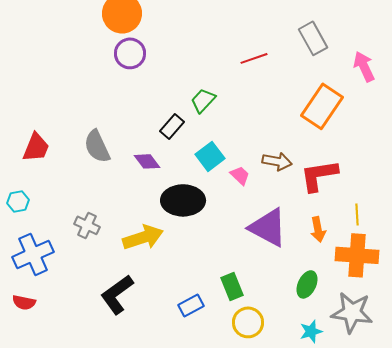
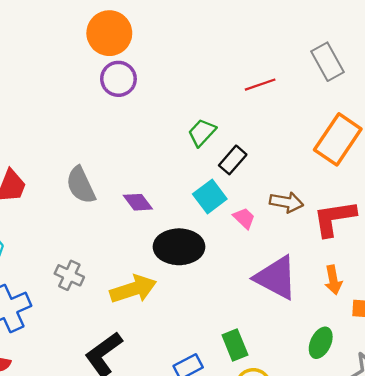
black rectangle: (172, 126) -> (233, 160), moved

